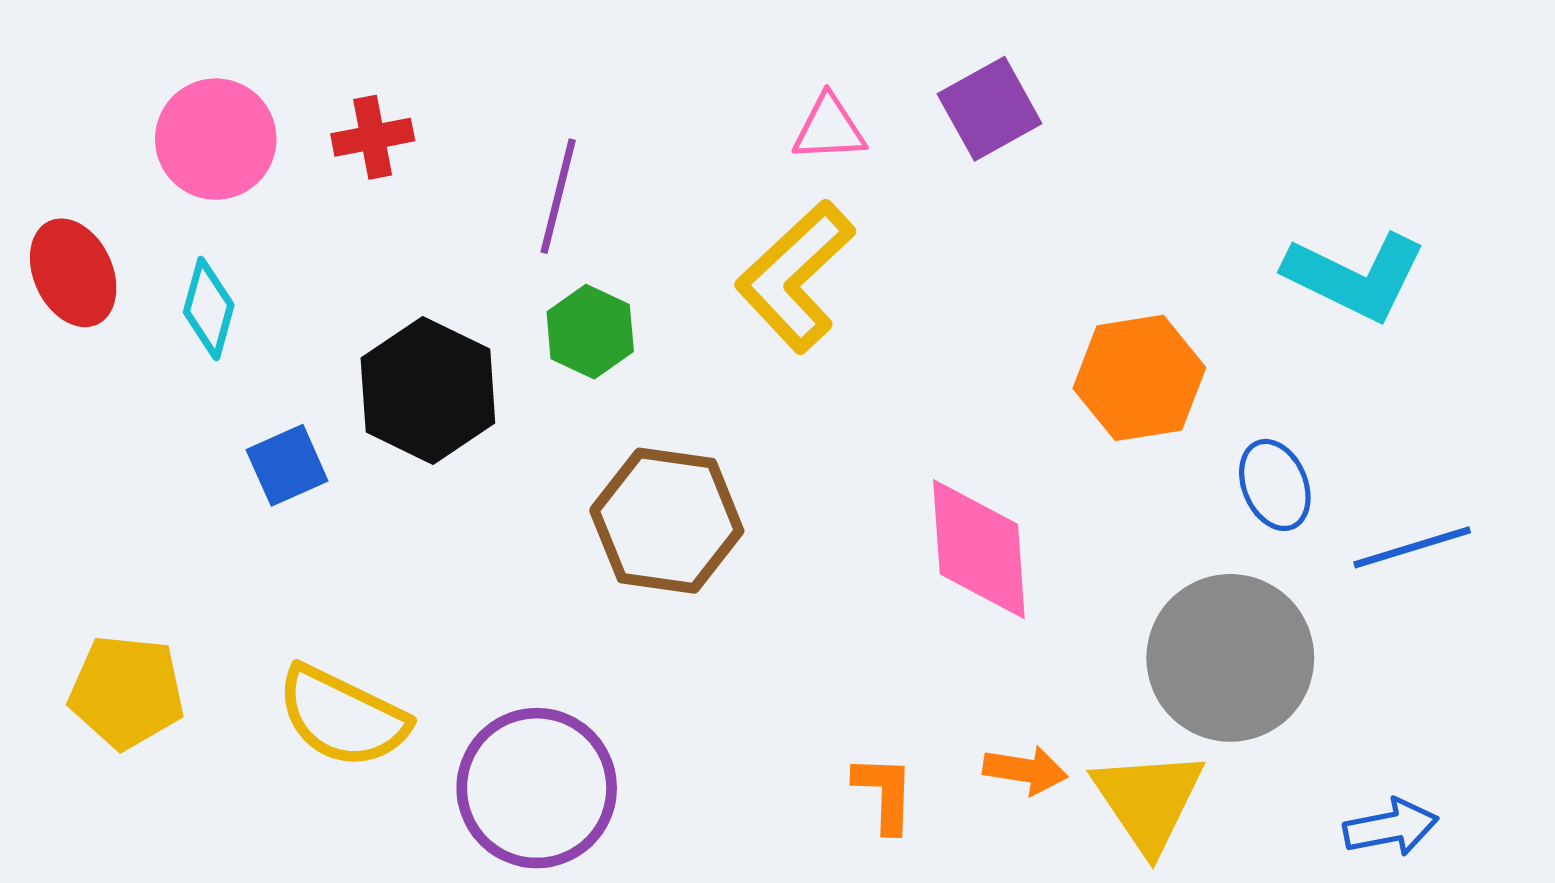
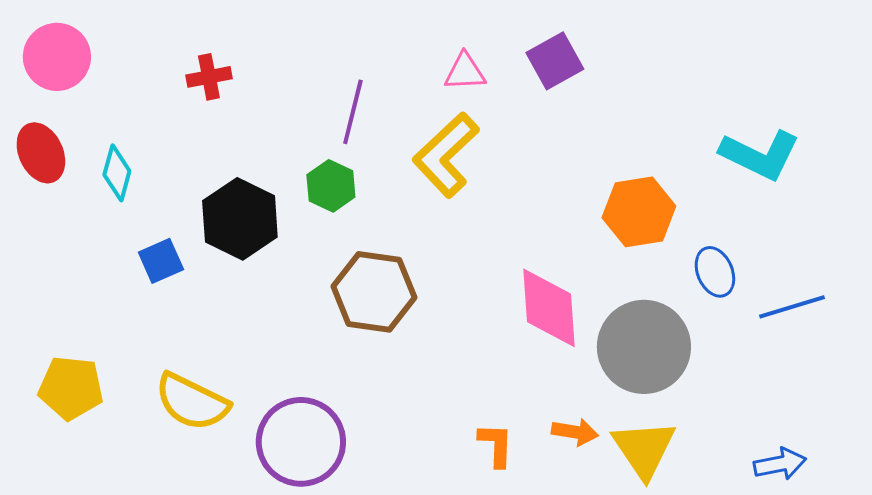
pink circle: (216, 139) -> (57, 57), moved
purple line: (558, 196) -> (353, 112), moved
gray circle: (1230, 658) -> (644, 347), moved

